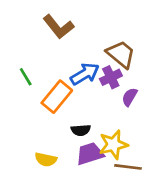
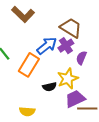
yellow star: (113, 145) -> (68, 79), moved
purple trapezoid: (90, 154) -> (75, 99), moved

